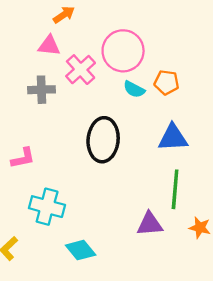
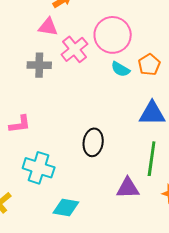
orange pentagon: (167, 82) -> (149, 65), turned 30
black ellipse: (103, 140) -> (93, 142), moved, size x0.7
cyan diamond: (81, 250) -> (66, 207), turned -44

